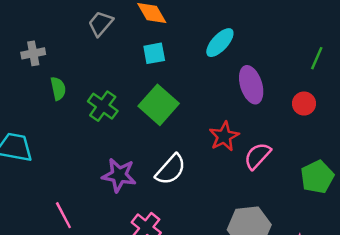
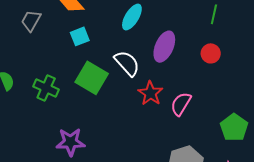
purple ellipse: (251, 85) -> (164, 47), turned 52
white semicircle: (171, 170) -> (127, 63), moved, turned -72
green pentagon: (317, 177) -> (234, 127), moved

